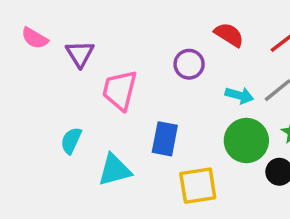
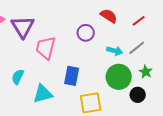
purple triangle: (80, 54) -> (23, 27), size x1.4

